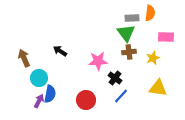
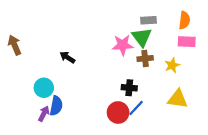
orange semicircle: (150, 13) -> (184, 20), moved
brown arrow: (24, 58) -> (15, 45), moved
pink star: (98, 61) -> (123, 45), moved
black cross: (115, 78) -> (129, 88), turned -32
red circle: (86, 100) -> (118, 113), moved

